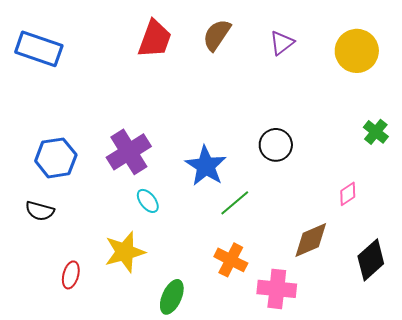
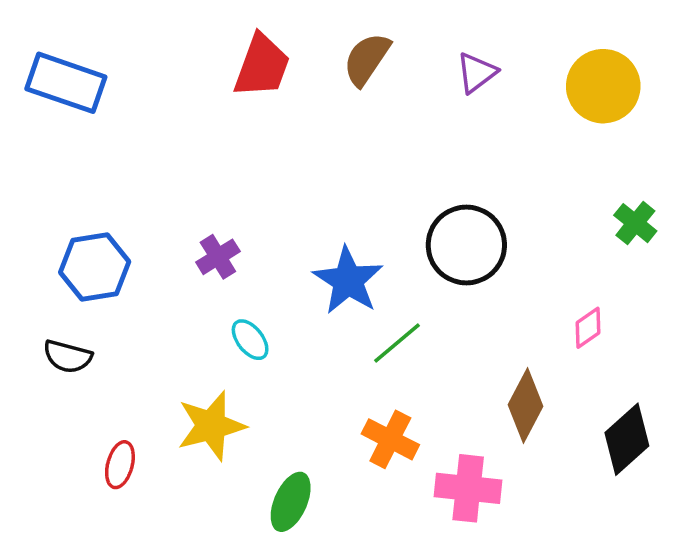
black circle: (276, 145) -> (466, 245), size x1.4
purple cross: (129, 152) -> (218, 257), size x0.6
brown diamond: (311, 240) -> (525, 406), turned -39

